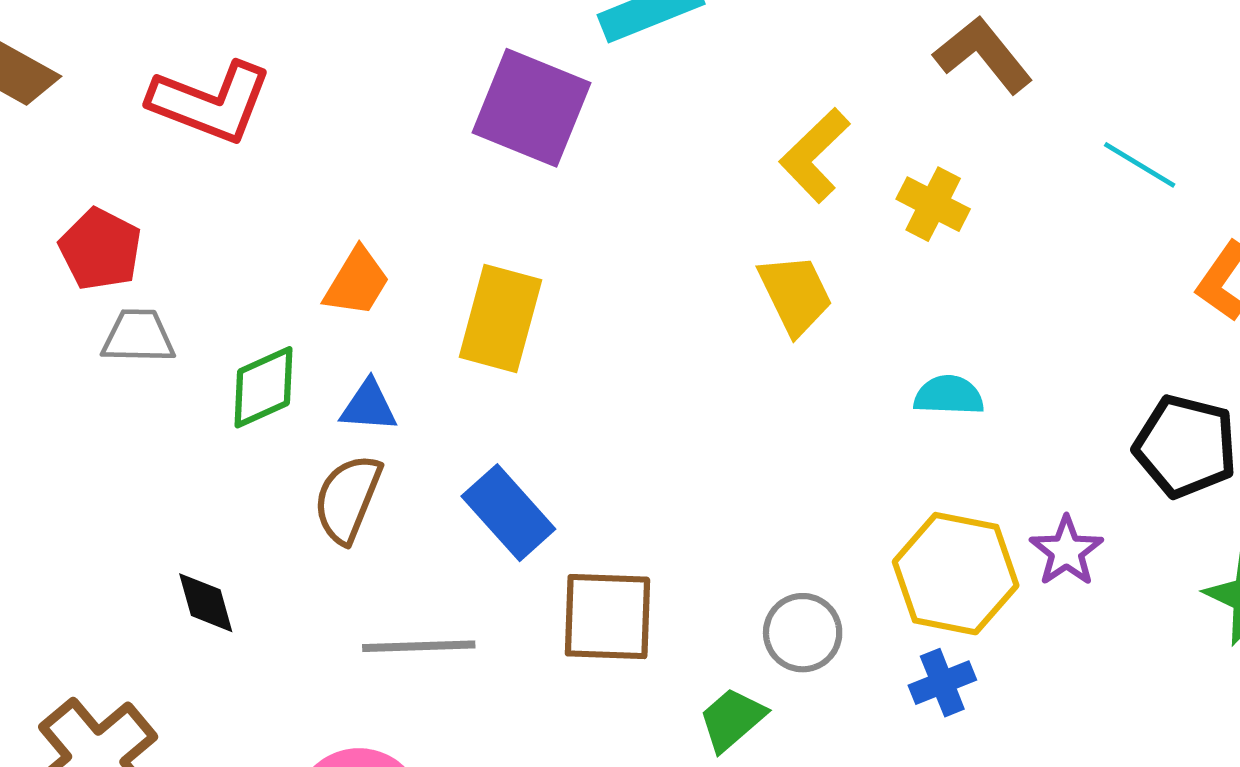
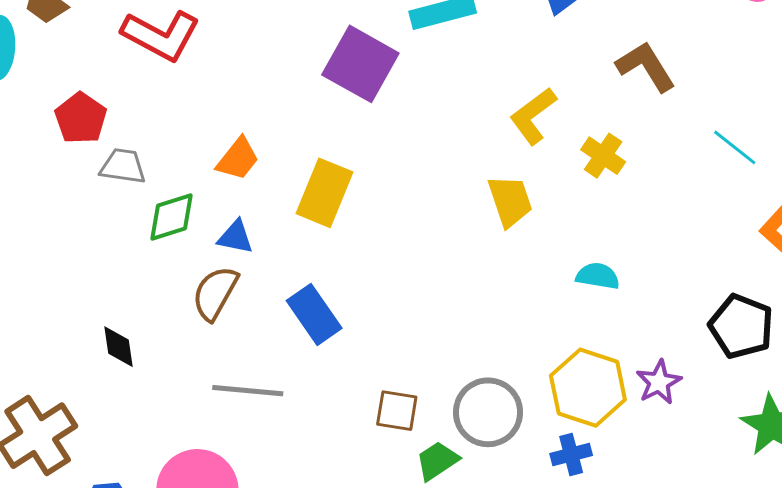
gray trapezoid: (138, 336) -> (123, 166), moved
brown square: (607, 617) -> (397, 411), moved, size x0.7
gray circle: (803, 633) -> (488, 412), size x1.4

